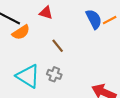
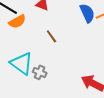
gray cross: (54, 74) -> (40, 72), moved

